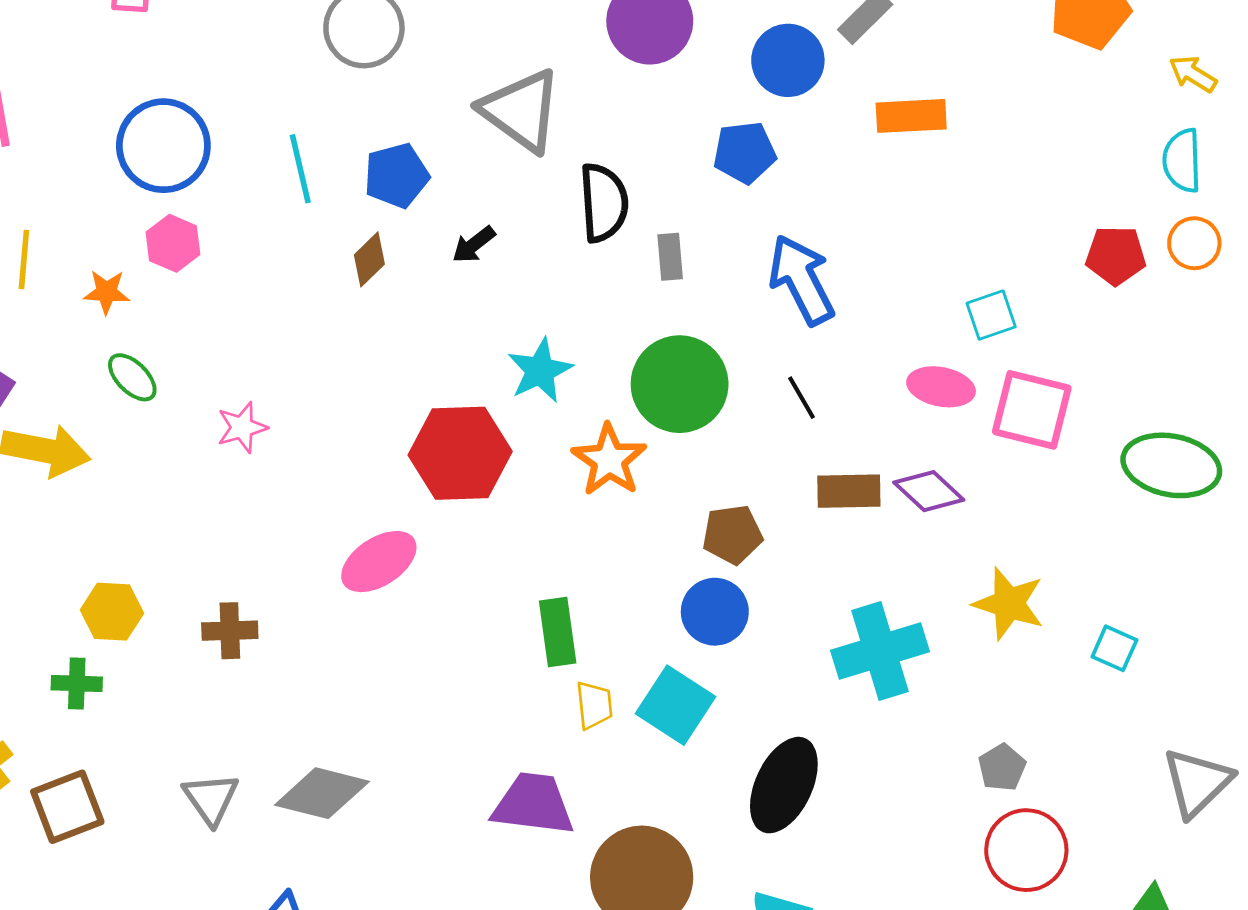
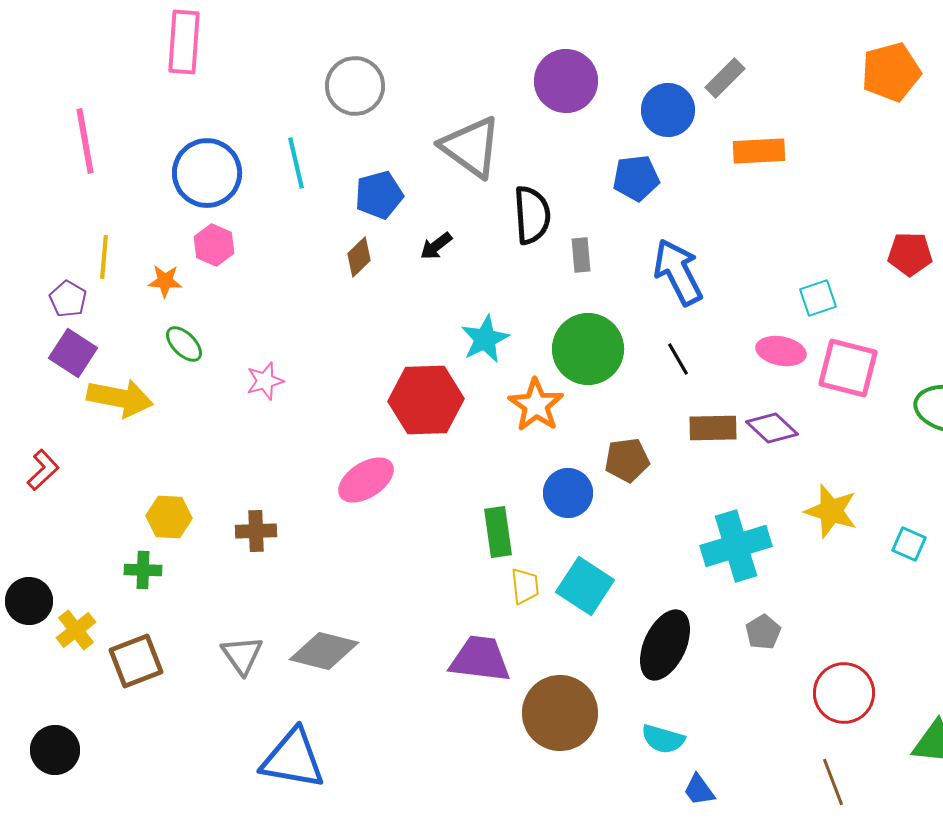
cyan line: (300, 169) -> (296, 163), moved
blue circle: (715, 612) -> (568, 493), moved
gray pentagon: (1002, 767) -> (763, 632), moved

